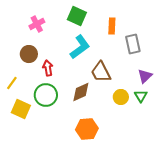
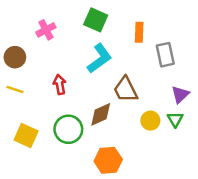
brown circle: (29, 54) -> (15, 57), moved
yellow line: (12, 83) -> (15, 90), moved, turned 72
green circle: (46, 95) -> (68, 129), moved

